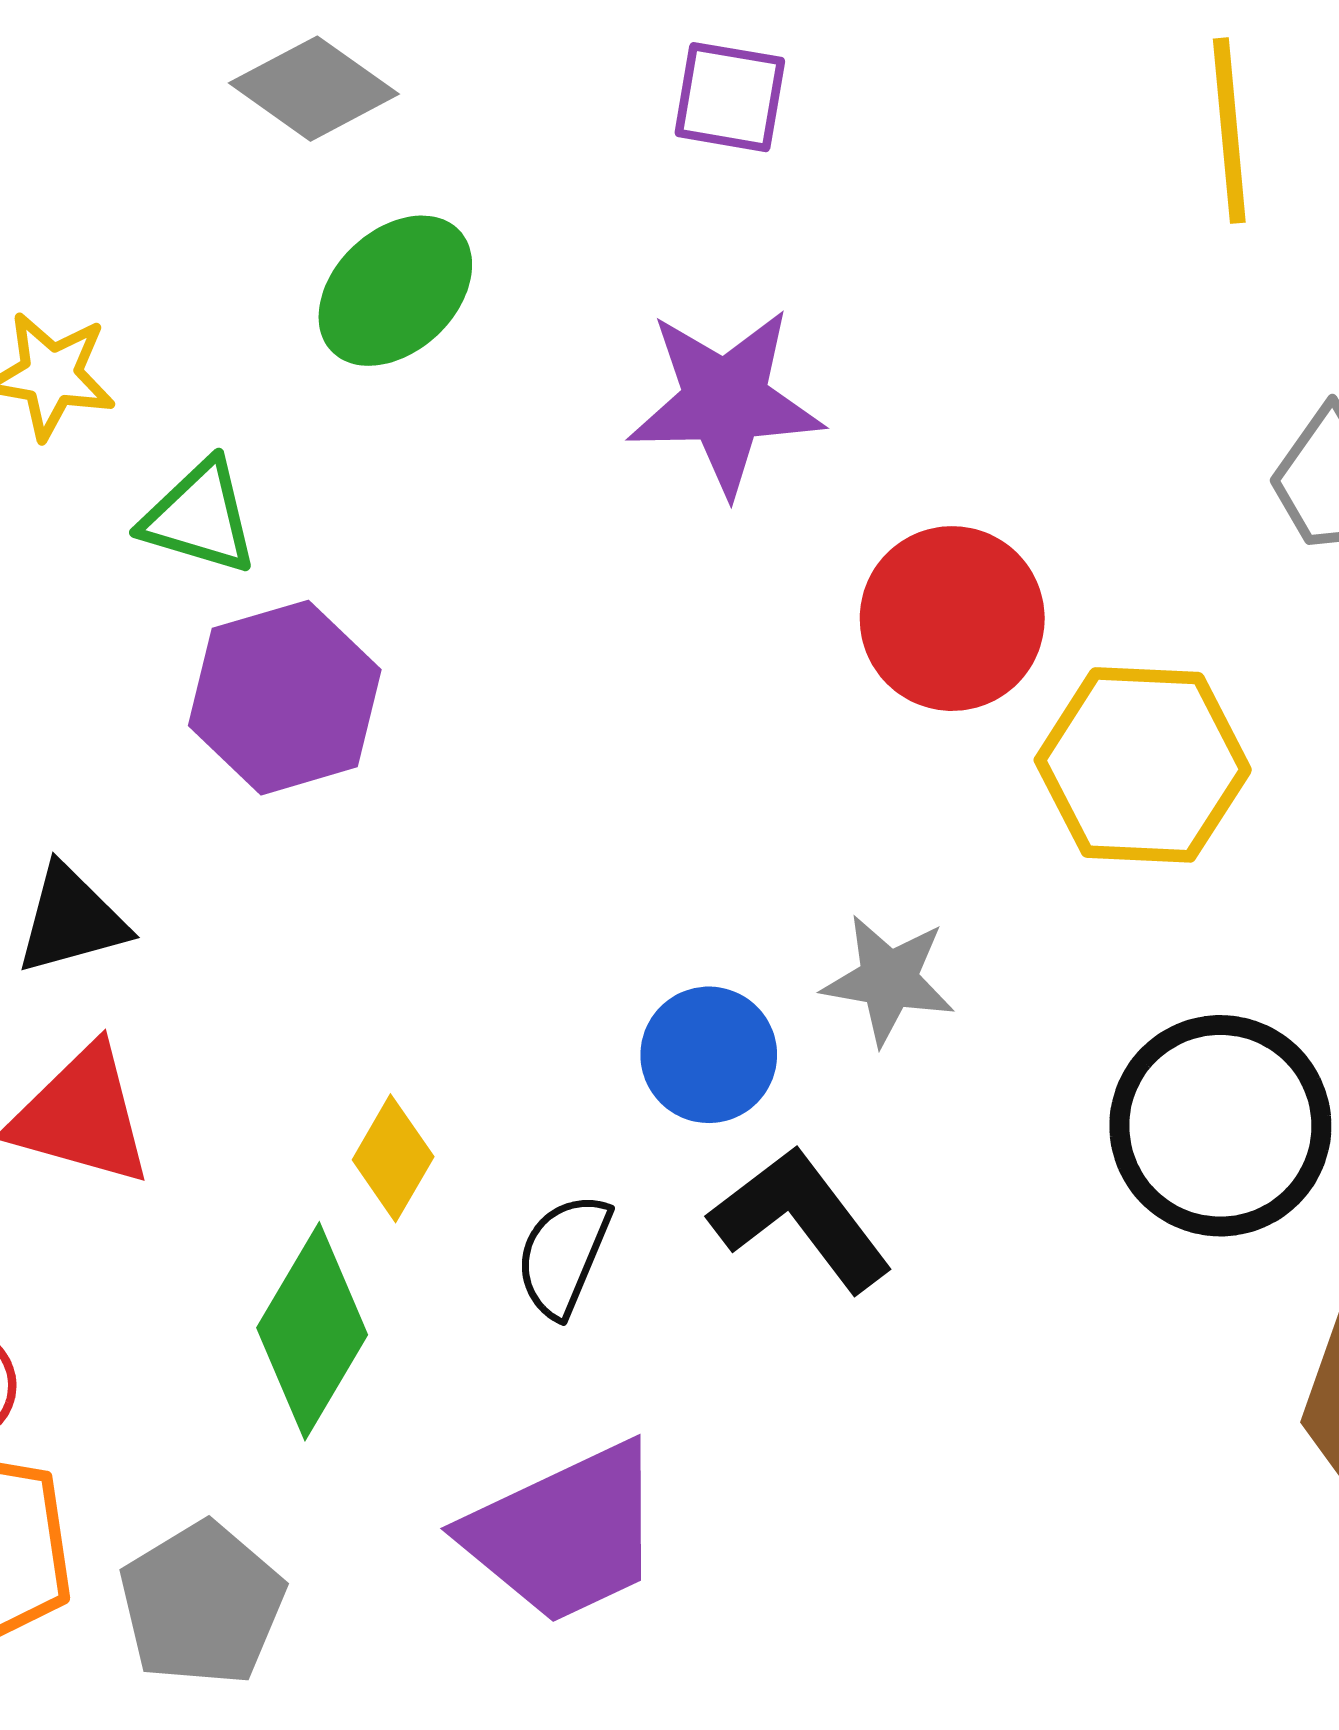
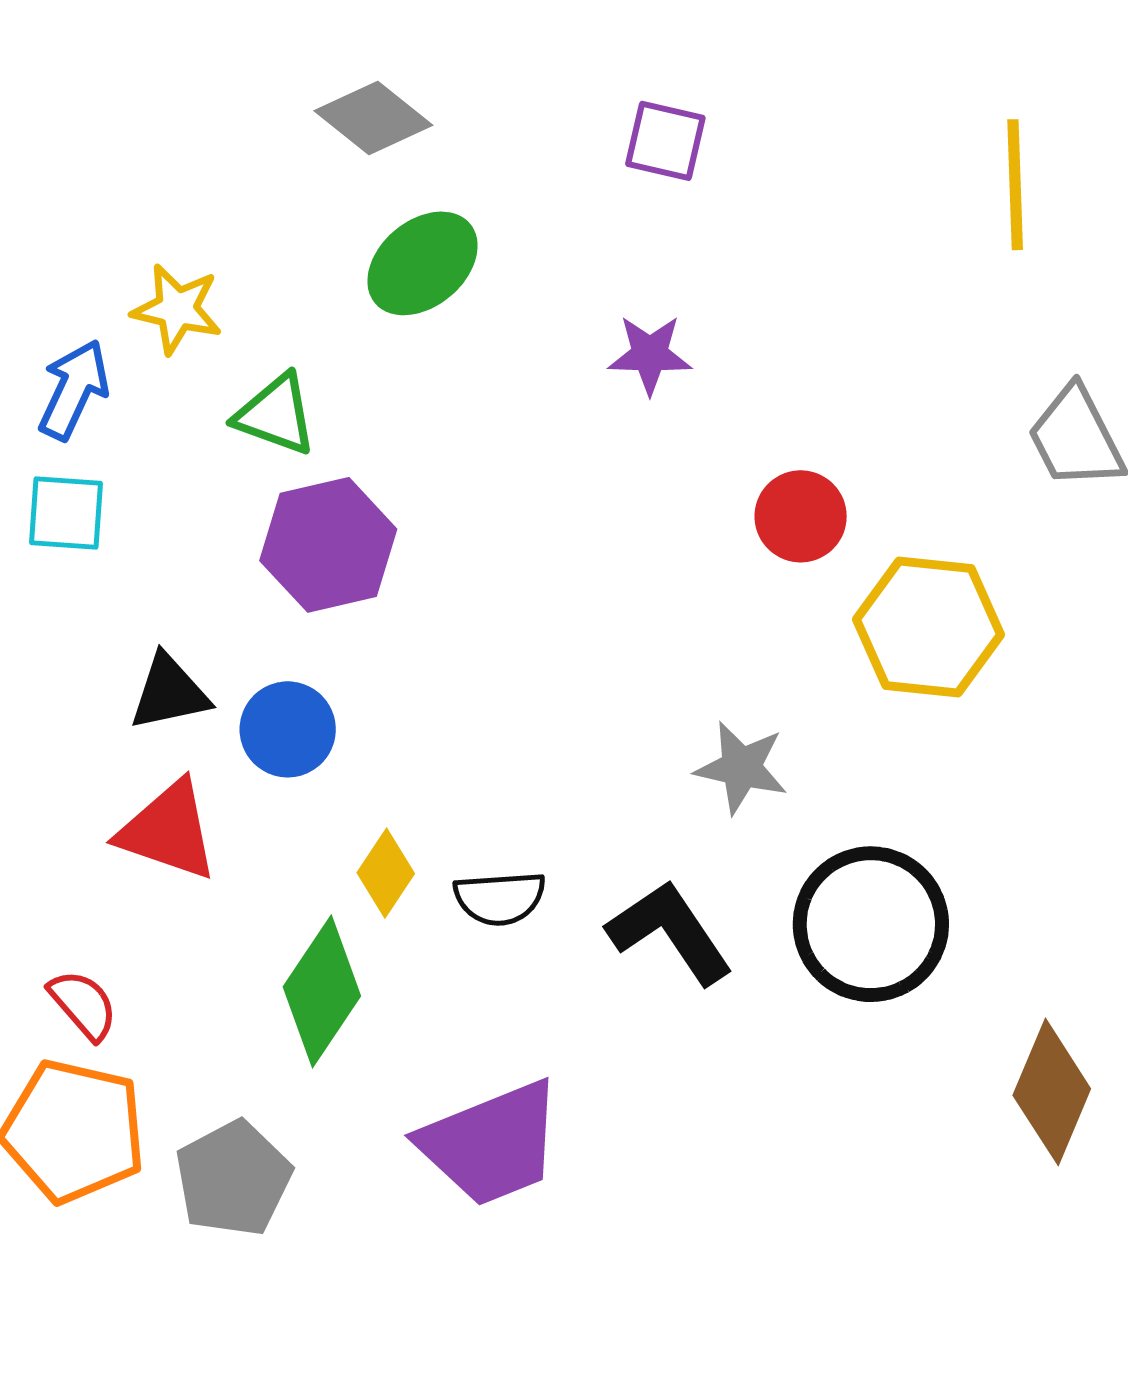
purple star: (725, 401) -> (650, 355), size x0.6
red circle: (952, 619) -> (801, 516), size x0.7
blue circle: (709, 1055) -> (288, 729), moved
black circle: (1220, 1126) -> (871, 924), moved
black semicircle: (563, 1255) -> (500, 898), moved, turned -120

